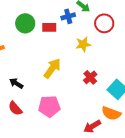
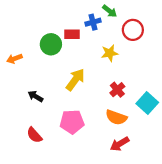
green circle: (25, 23) -> (51, 44), moved
red semicircle: (15, 108) -> (34, 135), moved
orange semicircle: (111, 113) -> (116, 117), moved

